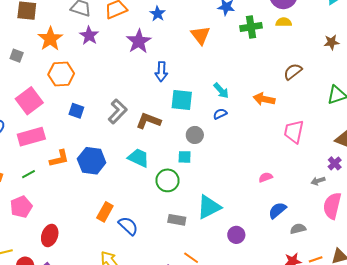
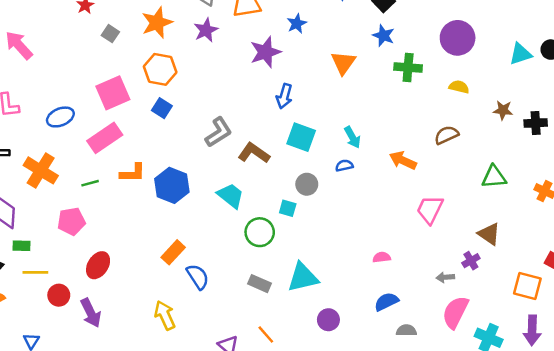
yellow semicircle: (284, 22) -> (459, 87), moved
blue square: (76, 111) -> (162, 108), moved
pink rectangle: (31, 137) -> (105, 138), turned -32

